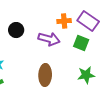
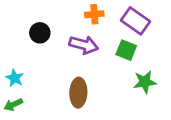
orange cross: (64, 21) -> (94, 14), moved
green star: (86, 75) -> (145, 82), moved

